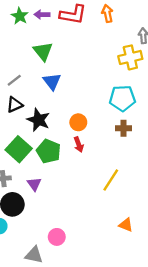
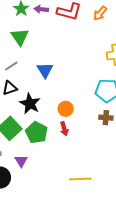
orange arrow: (107, 13) -> (100, 13), turned -133
green triangle: (43, 51) -> (20, 37), moved
yellow line: (111, 180) -> (80, 179), moved, turned 50

